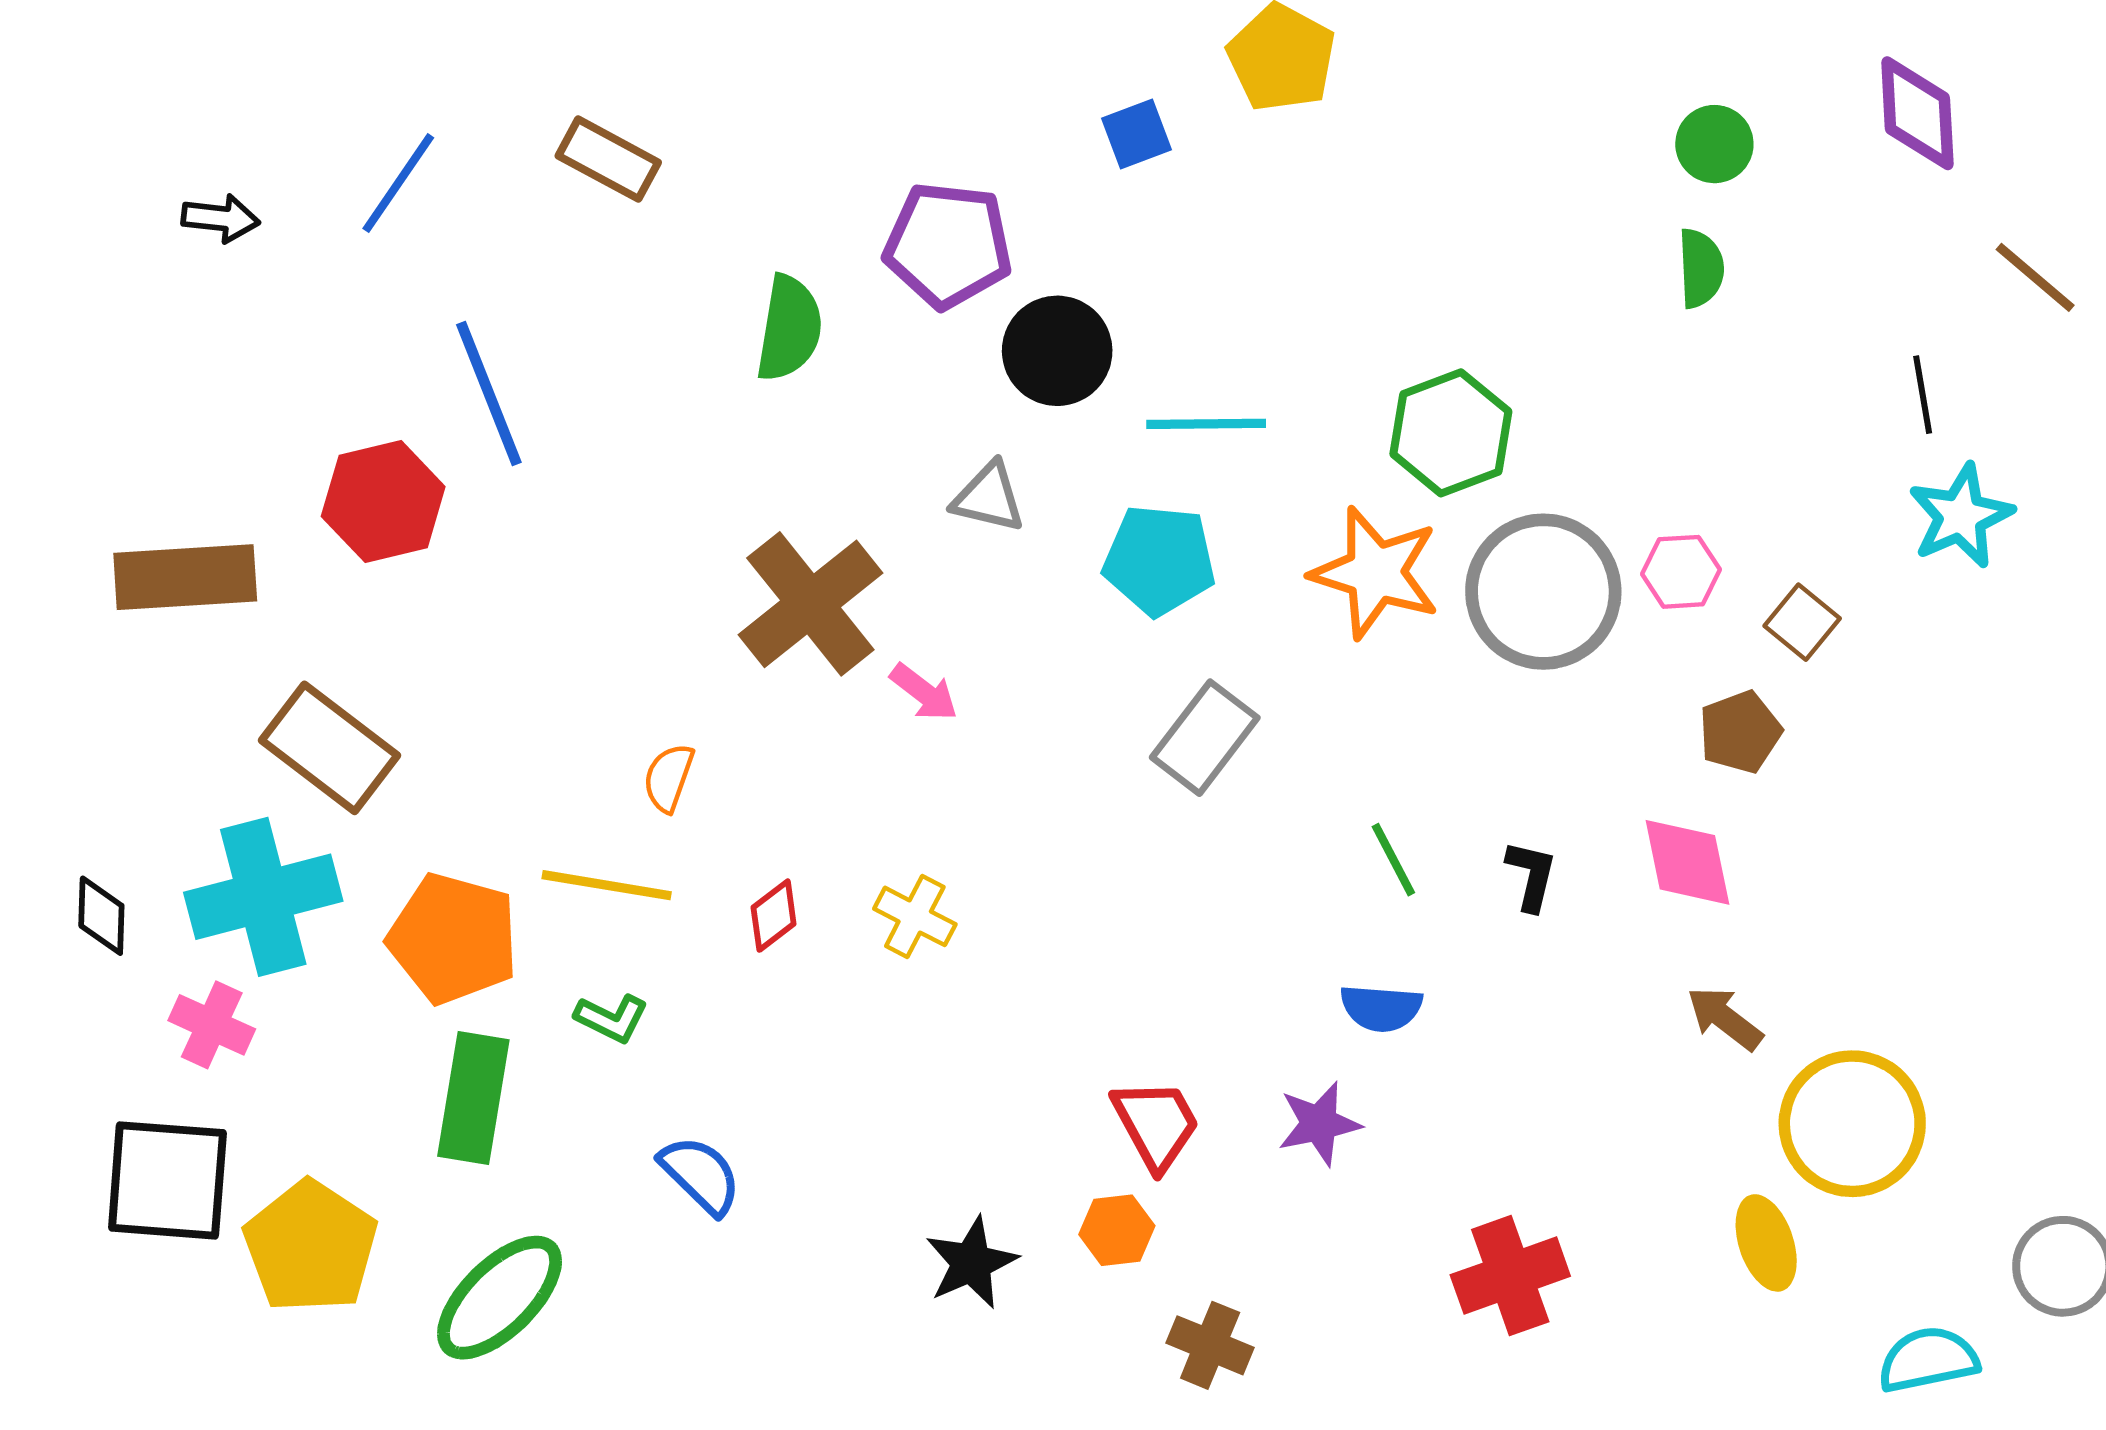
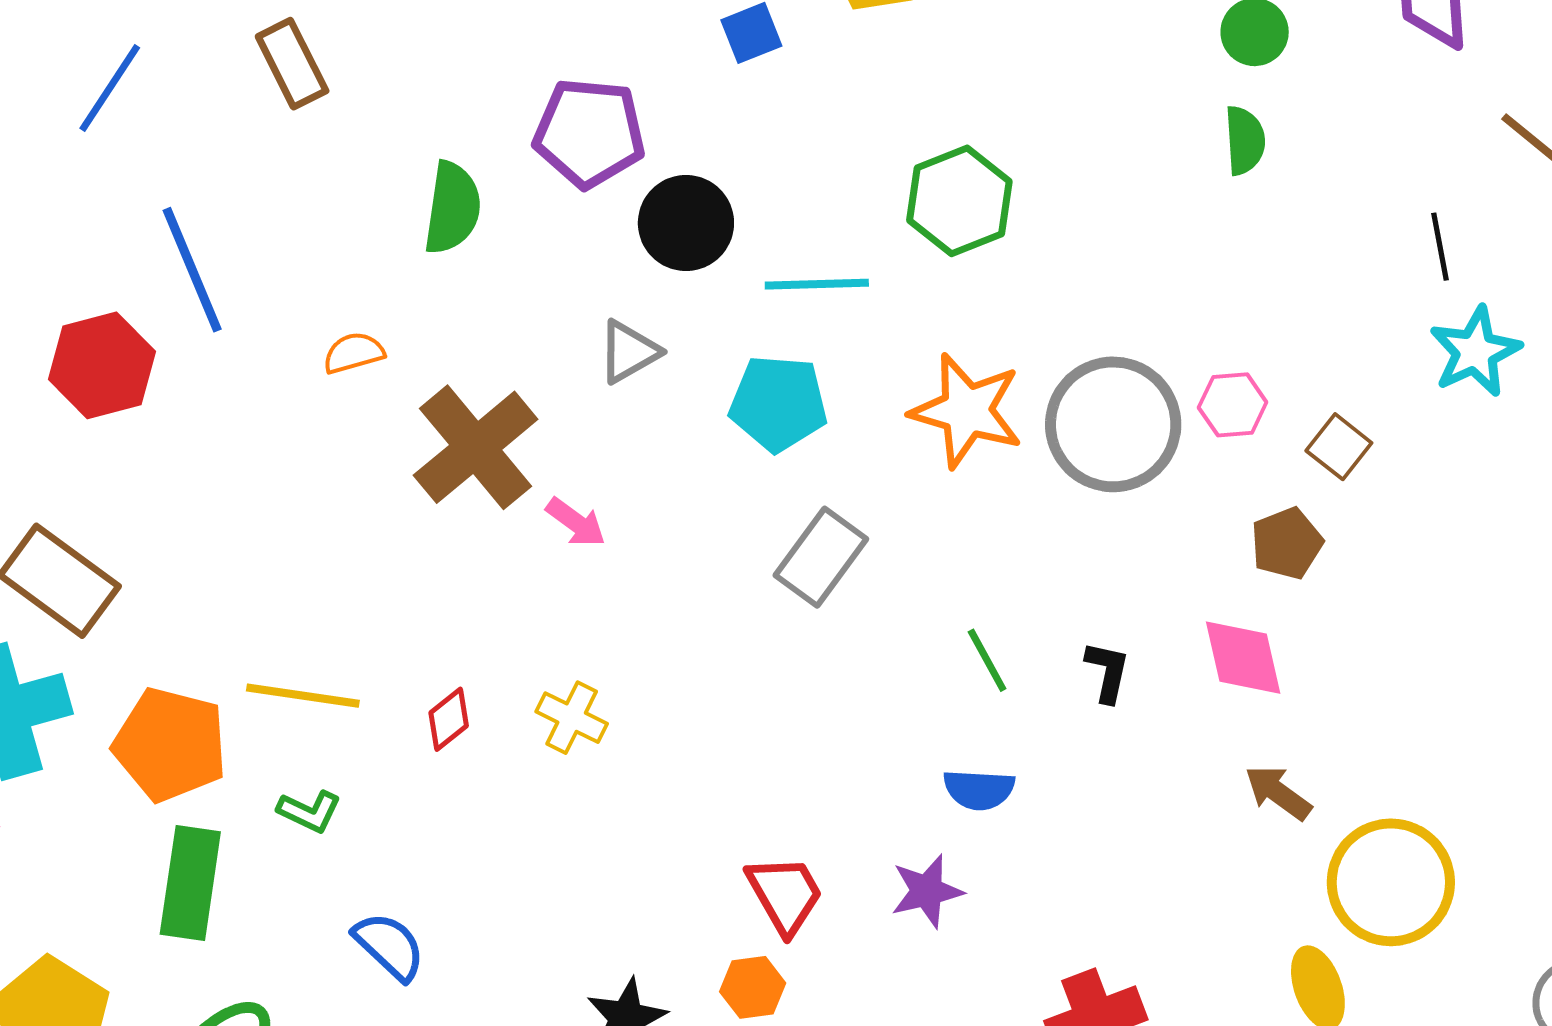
brown rectangle: (608, 159) -> (292, 64), turned 36
green hexagon: (1451, 433) -> (959, 201), moved
gray triangle: (989, 497) -> (629, 352), turned -42
orange semicircle: (669, 778) -> (354, 353), moved, turned 56

